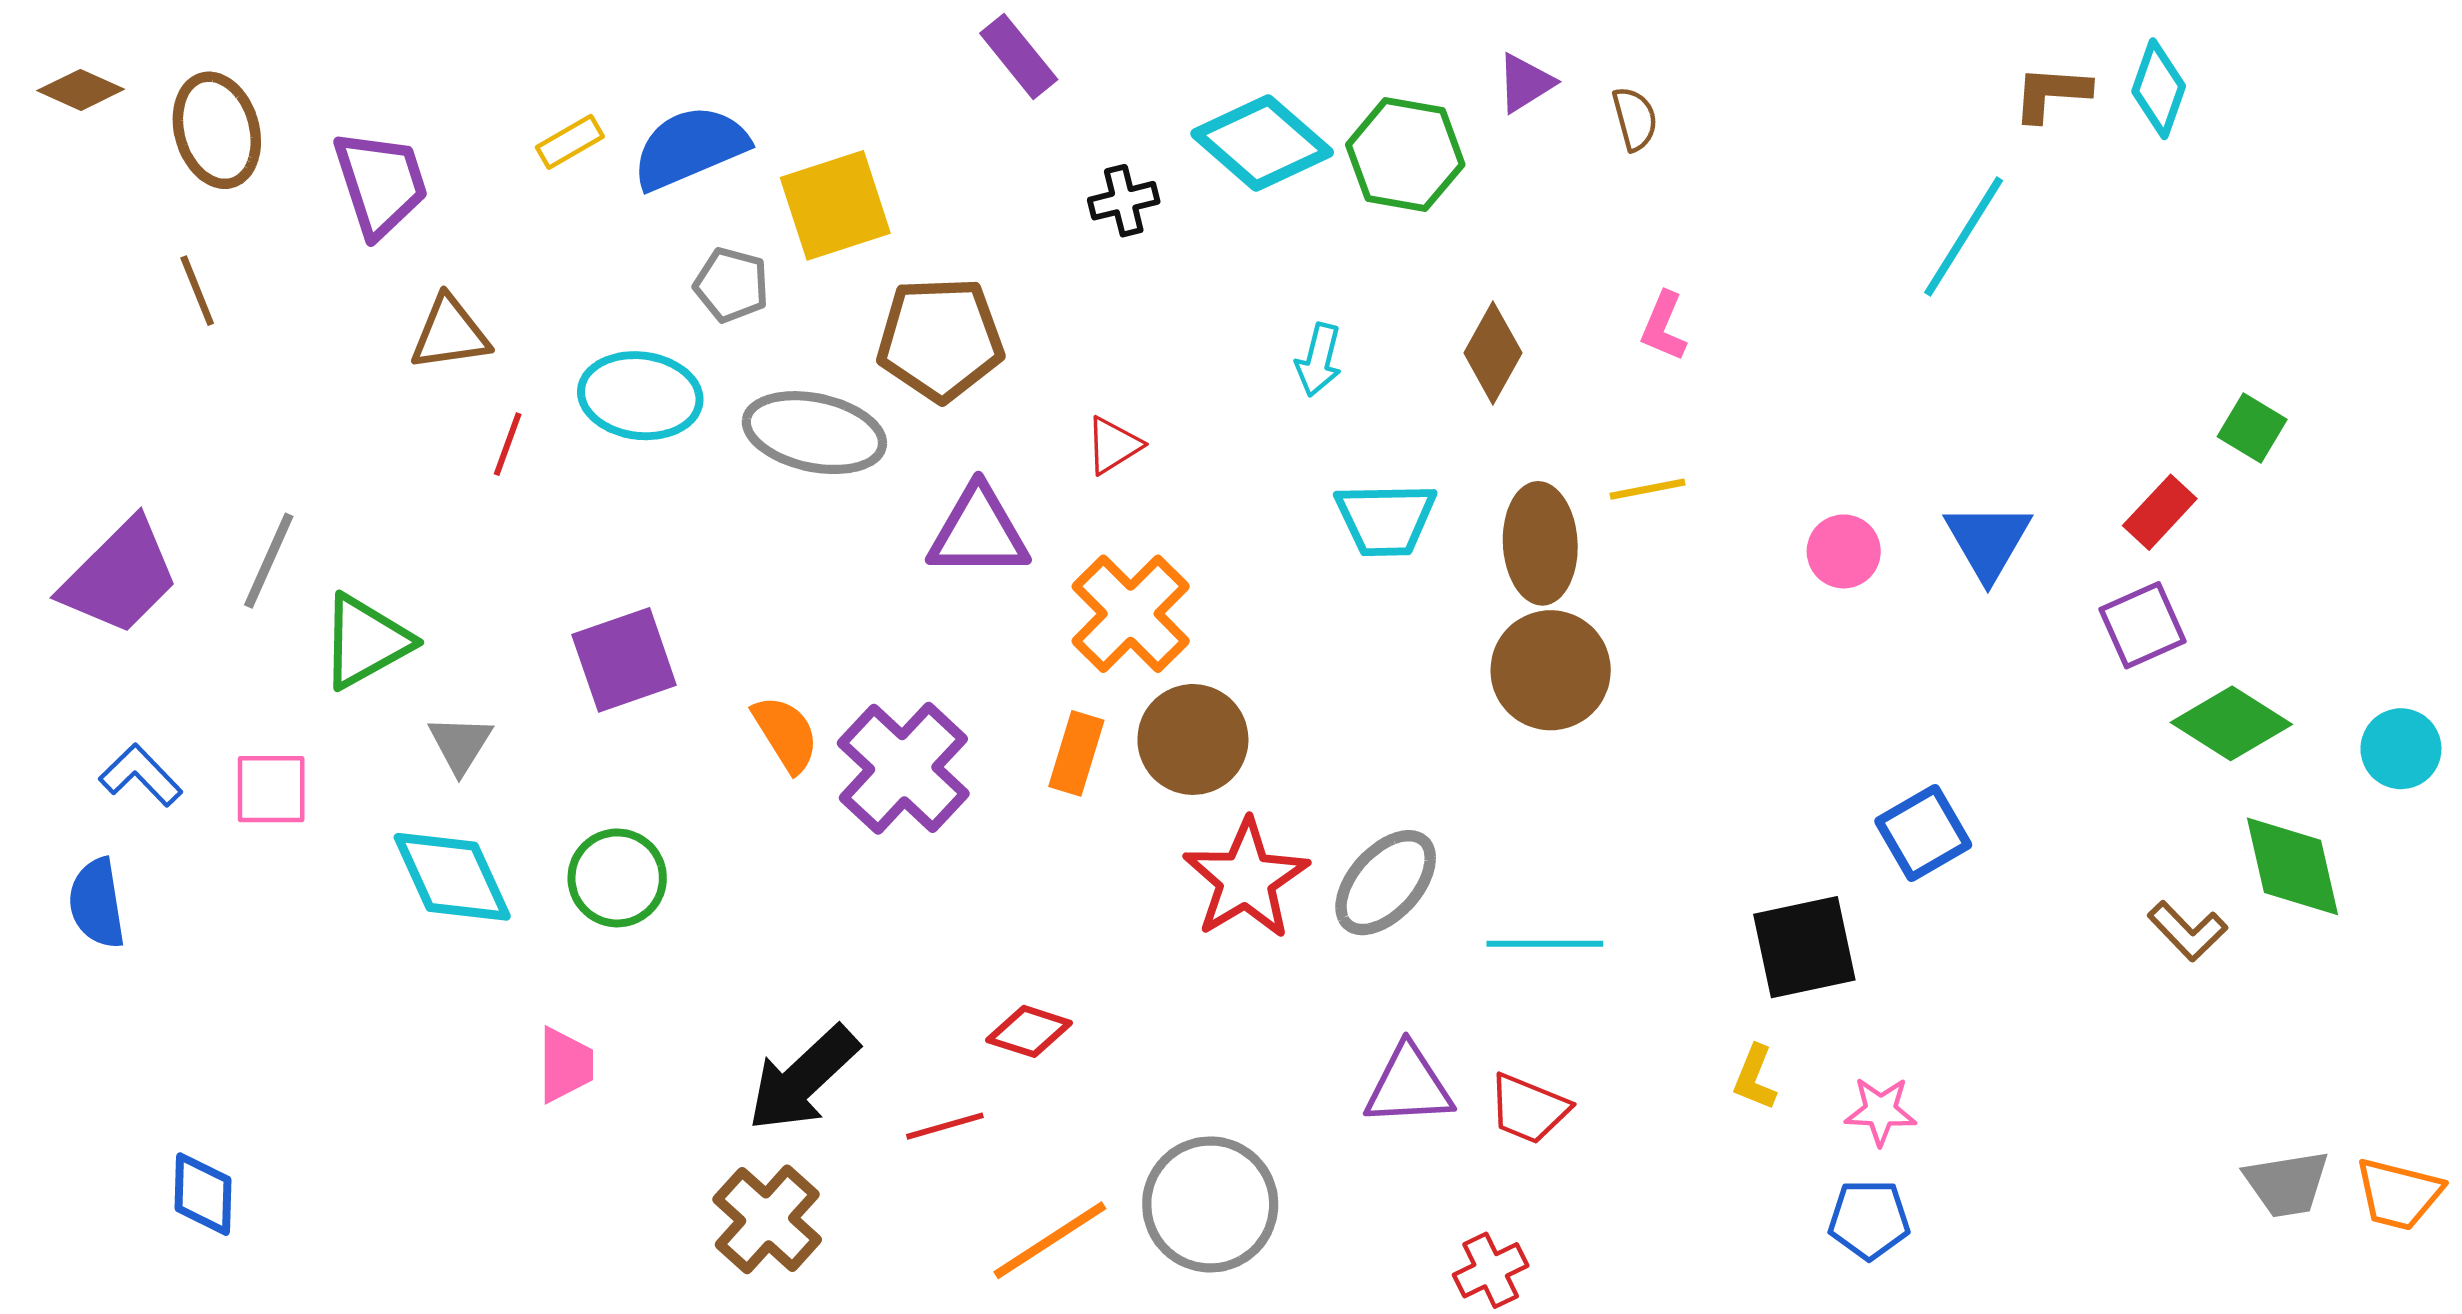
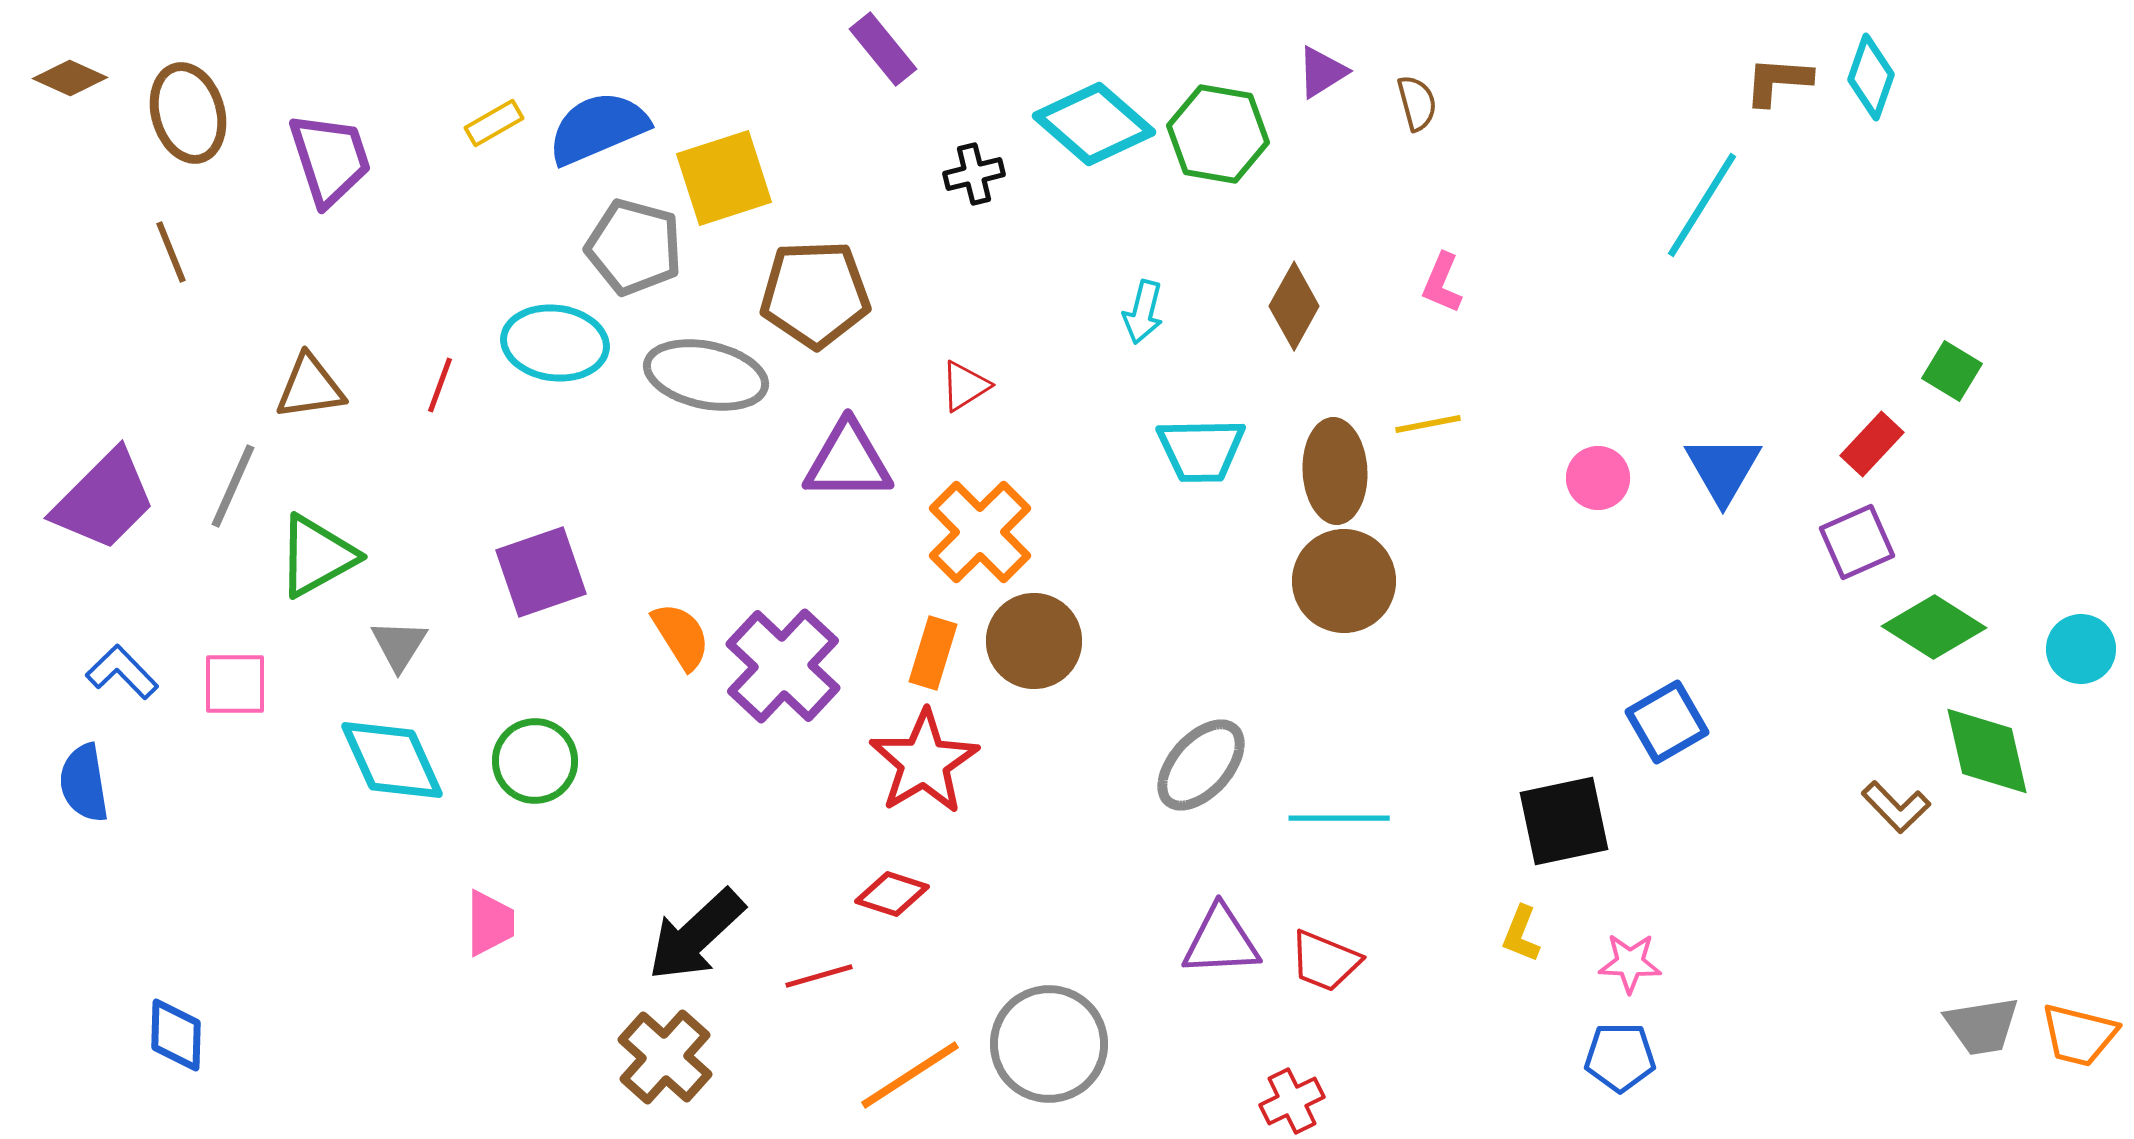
gray pentagon: (731, 285) -> (634, 247), size x1.5
brown triangle: (450, 333) -> (310, 387), moved
red star: (1246, 879) -> (924, 762), moved

